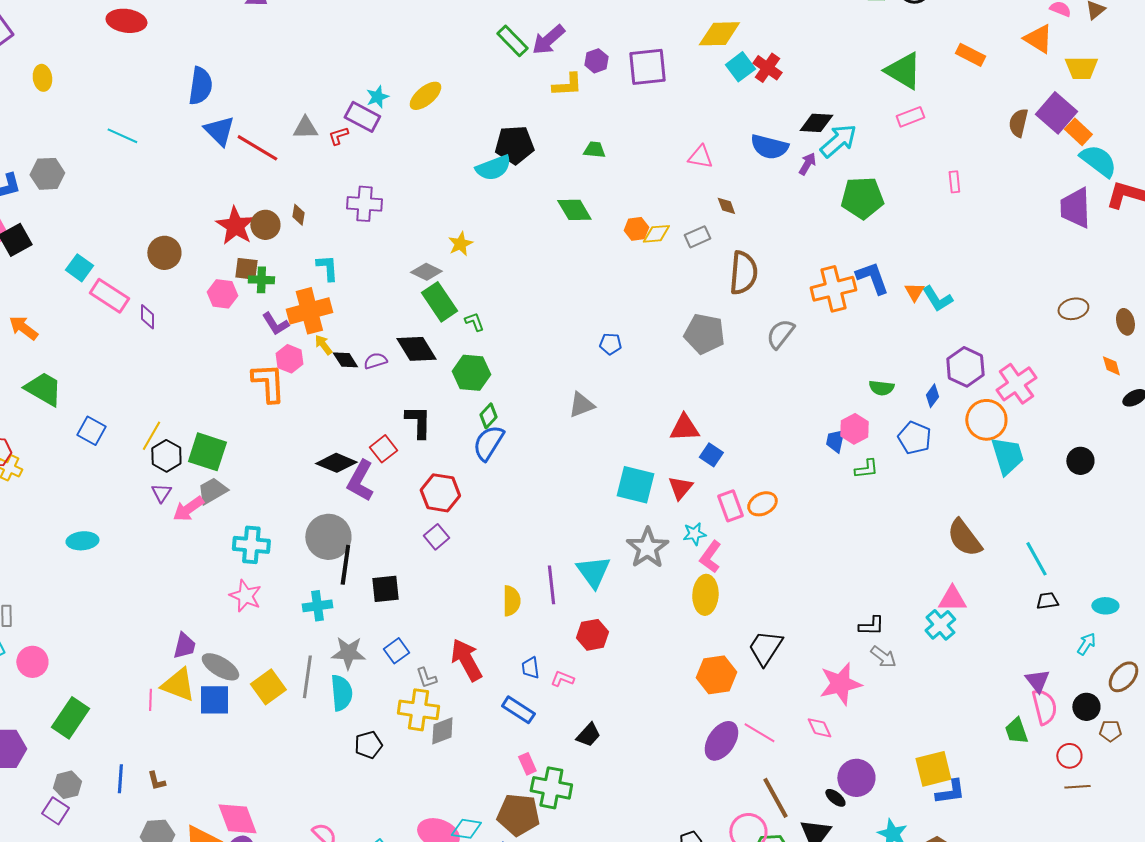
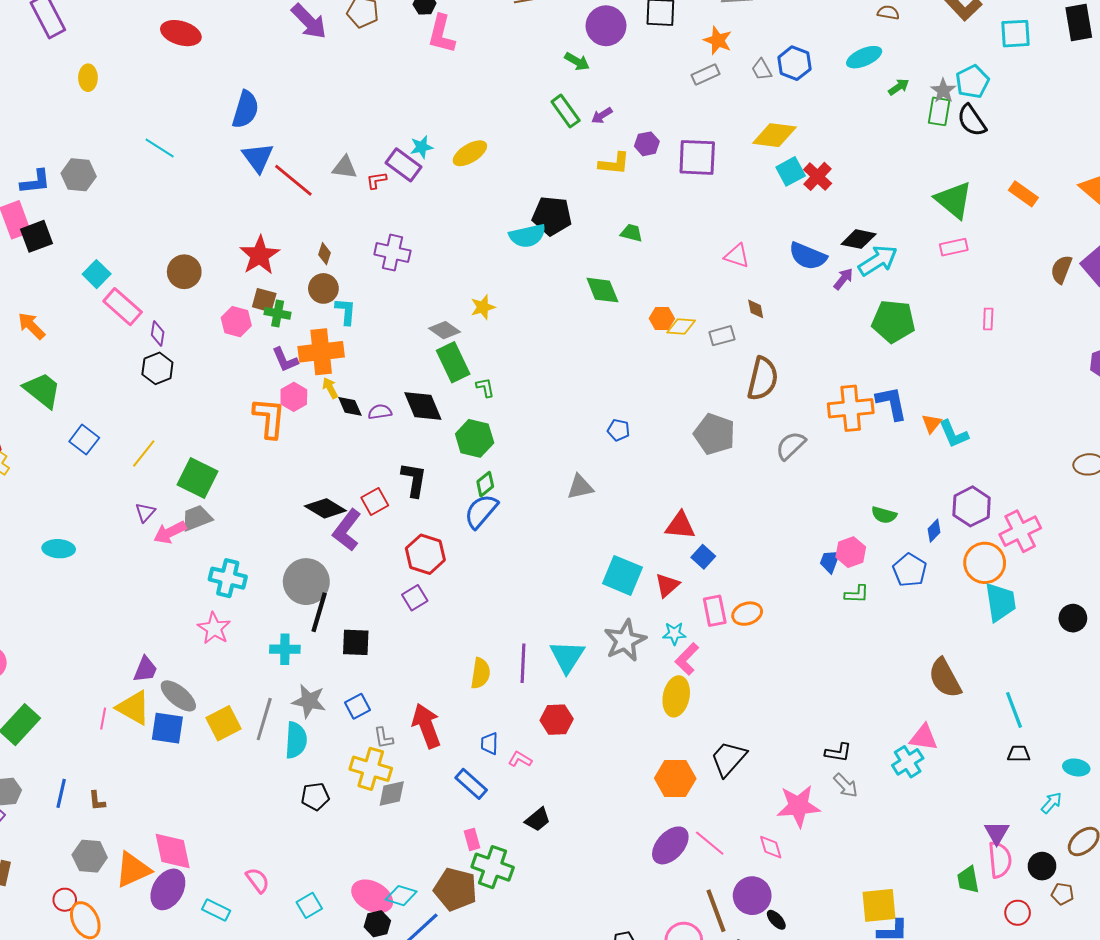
purple arrow: (548, 40) -> (602, 115), size x0.6
brown circle: (265, 225) -> (323, 288), moved
black hexagon: (166, 456) -> (157, 368), moved
purple circle: (856, 778) -> (752, 896), moved

